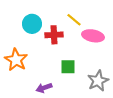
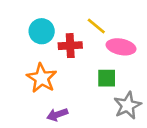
orange star: (16, 60) -> (42, 78), moved
green square: (68, 67) -> (107, 78), moved

